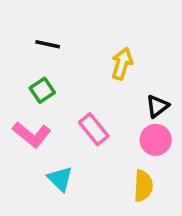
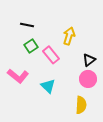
green square: (42, 90) -> (31, 46), moved
pink rectangle: (94, 129) -> (51, 55), moved
cyan triangle: (60, 179) -> (48, 86), moved

